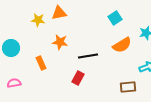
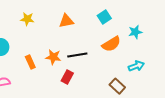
orange triangle: (59, 13) -> (66, 21), moved
orange star: (60, 42) -> (53, 57), moved
brown rectangle: (128, 87) -> (117, 86), turned 49

